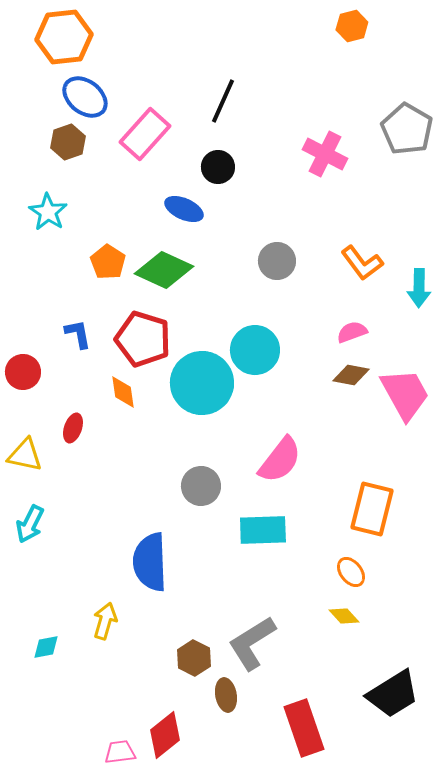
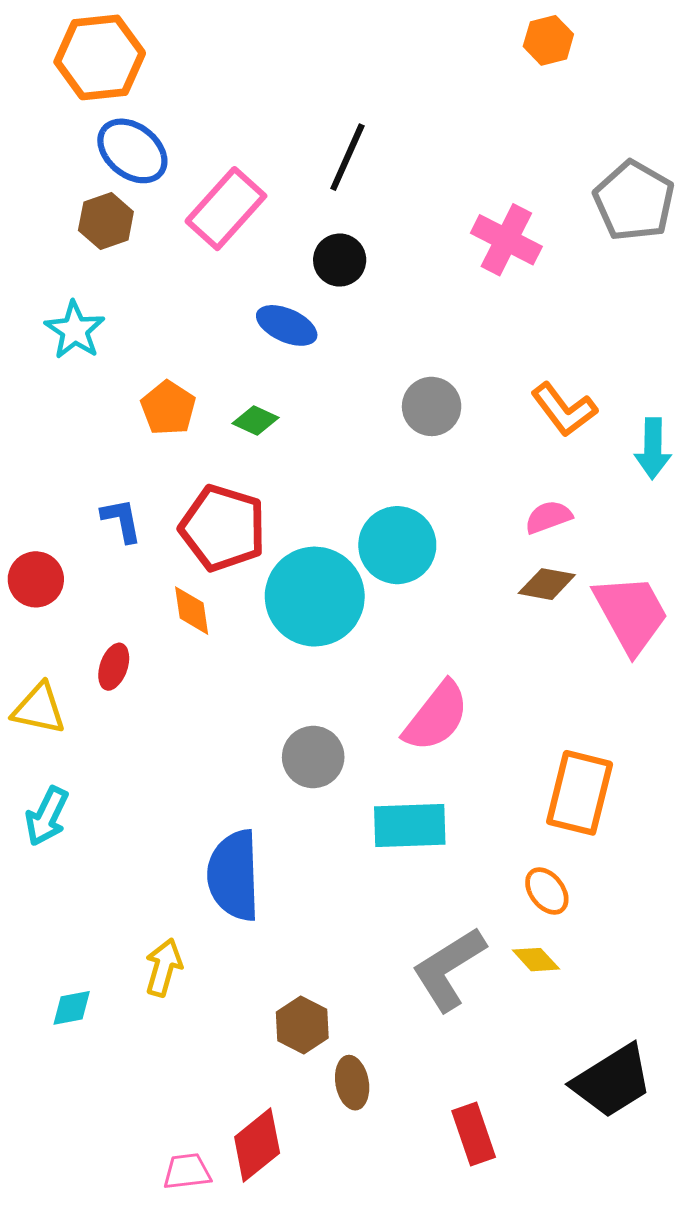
green diamond: (164, 270) -> (256, 420), size x0.5
gray L-shape: (252, 643) -> (449, 969), moved
red rectangle: (304, 728) -> (474, 1134), size x0.7

